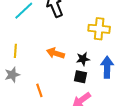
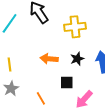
yellow cross: (99, 29) -> (75, 27), moved
black square: (81, 77) -> (67, 83), moved

